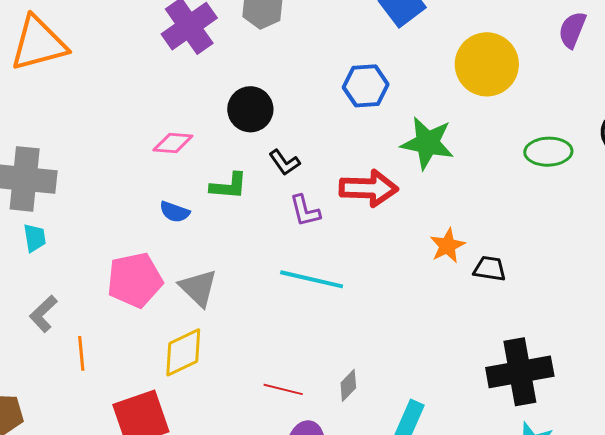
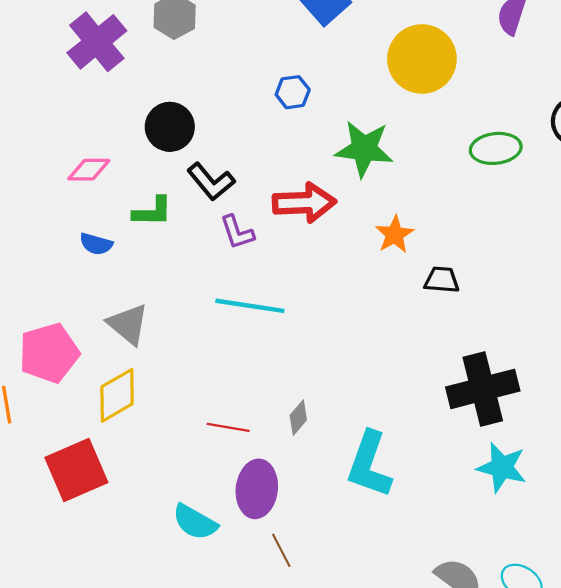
blue hexagon: (366, 86) -> (293, 92), size x0.7
black L-shape: (284, 162) -> (211, 182), size x1.4
orange star: (447, 246) -> (395, 234), moved
pink pentagon: (135, 280) -> (49, 353), moved

